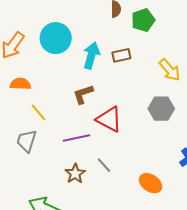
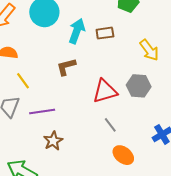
red triangle: (109, 119) -> (105, 91), moved, turned -48
purple line: (76, 138) -> (42, 112), moved
gray line: (104, 165) -> (110, 125), moved

